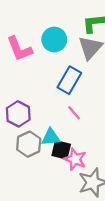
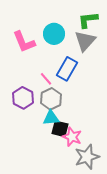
pink line: (74, 113) -> (46, 79), moved
gray hexagon: (29, 144) -> (51, 99), moved

